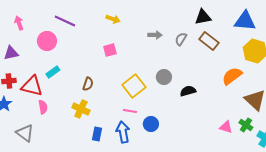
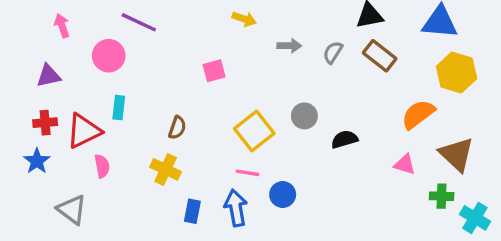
yellow arrow: (113, 19) -> (244, 19), moved
cyan rectangle: (53, 72) -> (119, 108), turned -48
red triangle: (32, 86) -> (84, 131), turned -40
green cross: (246, 125) -> (442, 196), turned -32
pink triangle: (226, 127) -> (405, 164), moved

